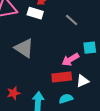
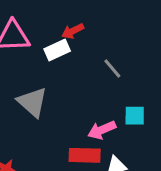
white rectangle: (35, 13) -> (57, 50), turned -49

